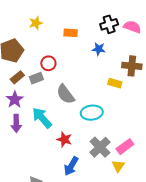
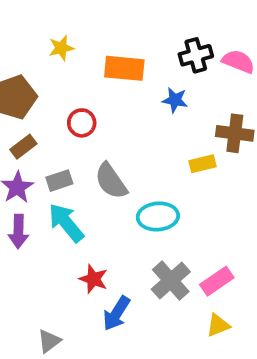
orange rectangle: (71, 33) -> (124, 68), size x1.5
gray rectangle: (36, 78) -> (59, 181), moved
yellow rectangle: (115, 83) -> (202, 164), turned -32
red star: (64, 139) -> (93, 279), moved
yellow triangle: (118, 166) -> (218, 325), moved, turned 32

